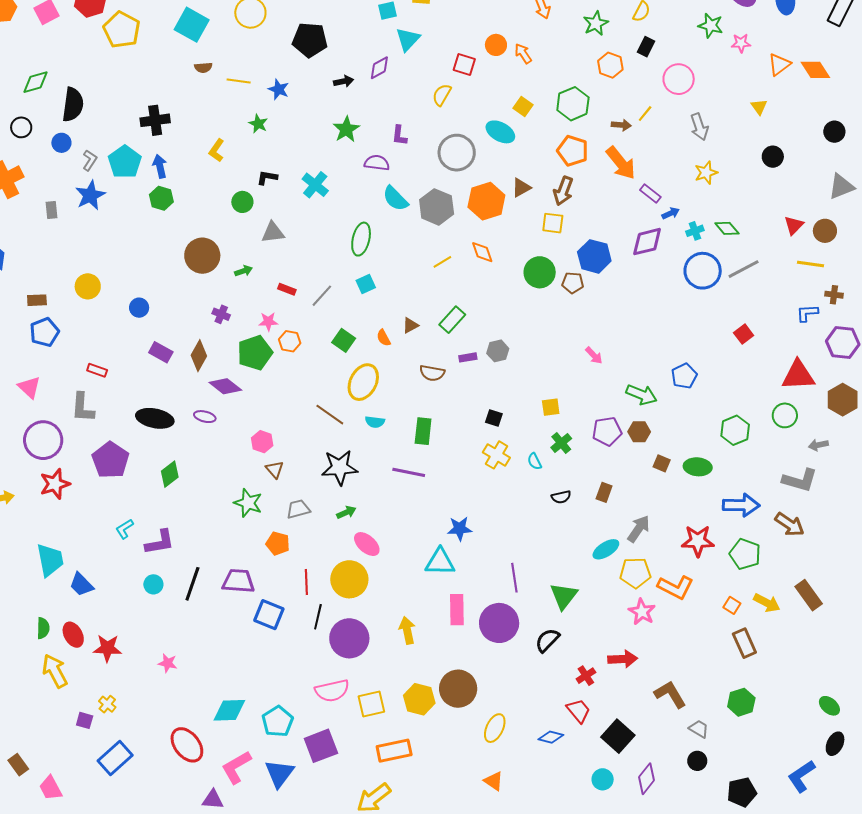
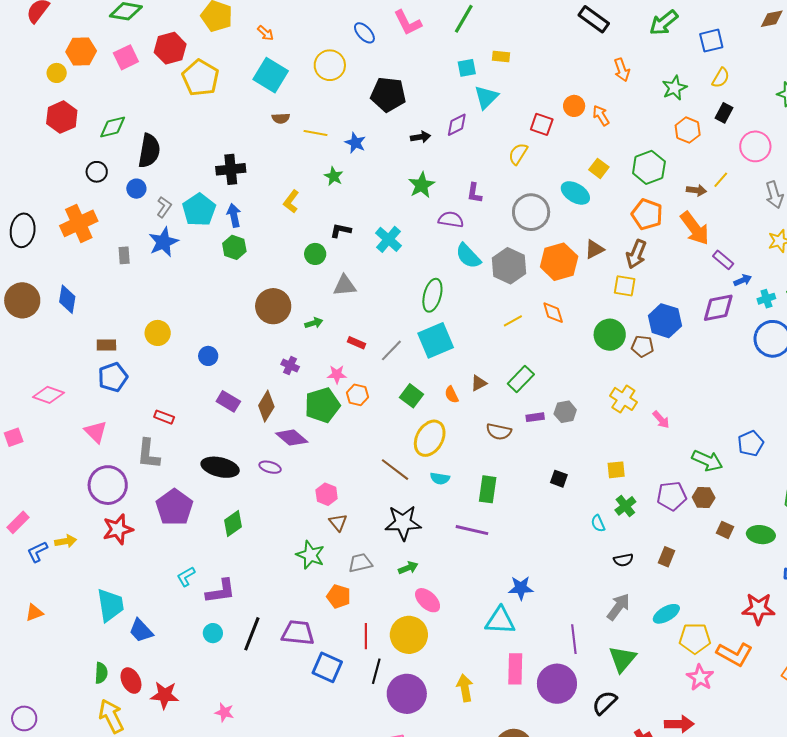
cyan square: (366, 284) -> (436, 340), size x1.8
yellow cross: (496, 455) -> (623, 399), moved
gray arrow: (639, 529) -> (618, 607), moved

